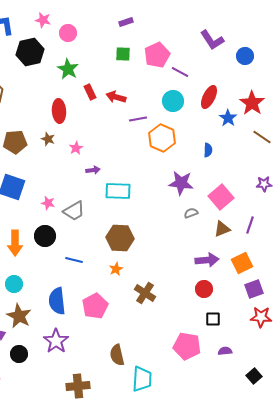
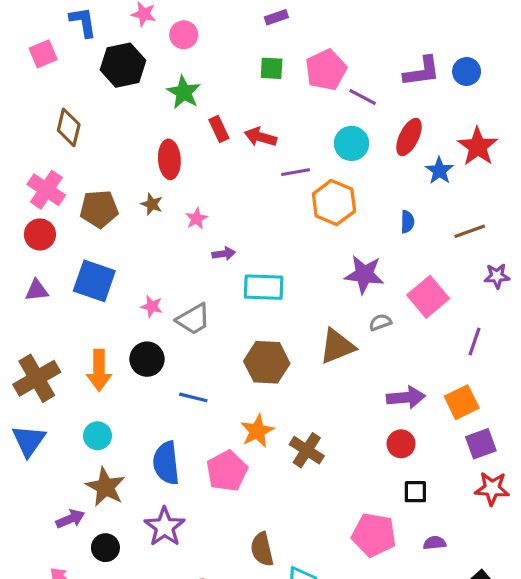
purple L-shape: (212, 40) -> (422, 72), moved, turned -65
brown line: (262, 137) -> (470, 231), moved, turned -54
brown triangle: (222, 229) -> (337, 346), moved, size x1.4
orange star: (116, 269) -> (257, 431), moved, size x1.5

